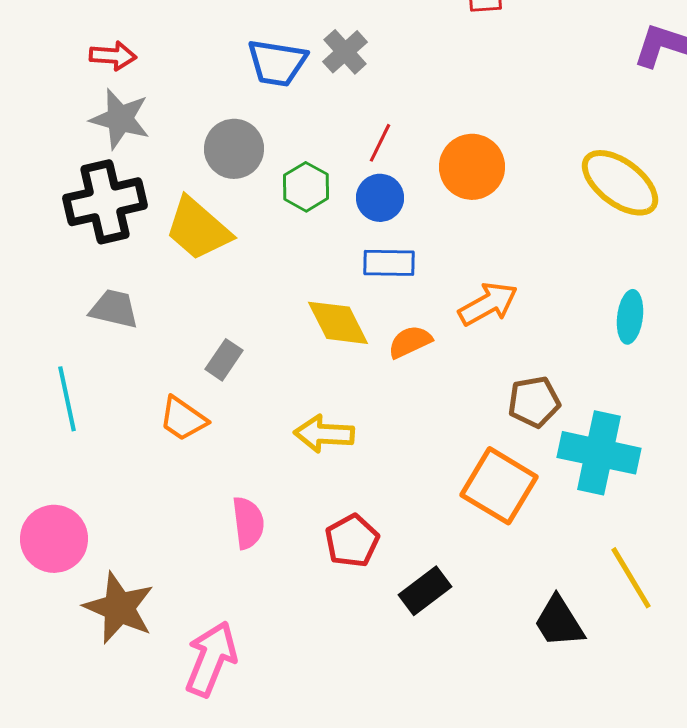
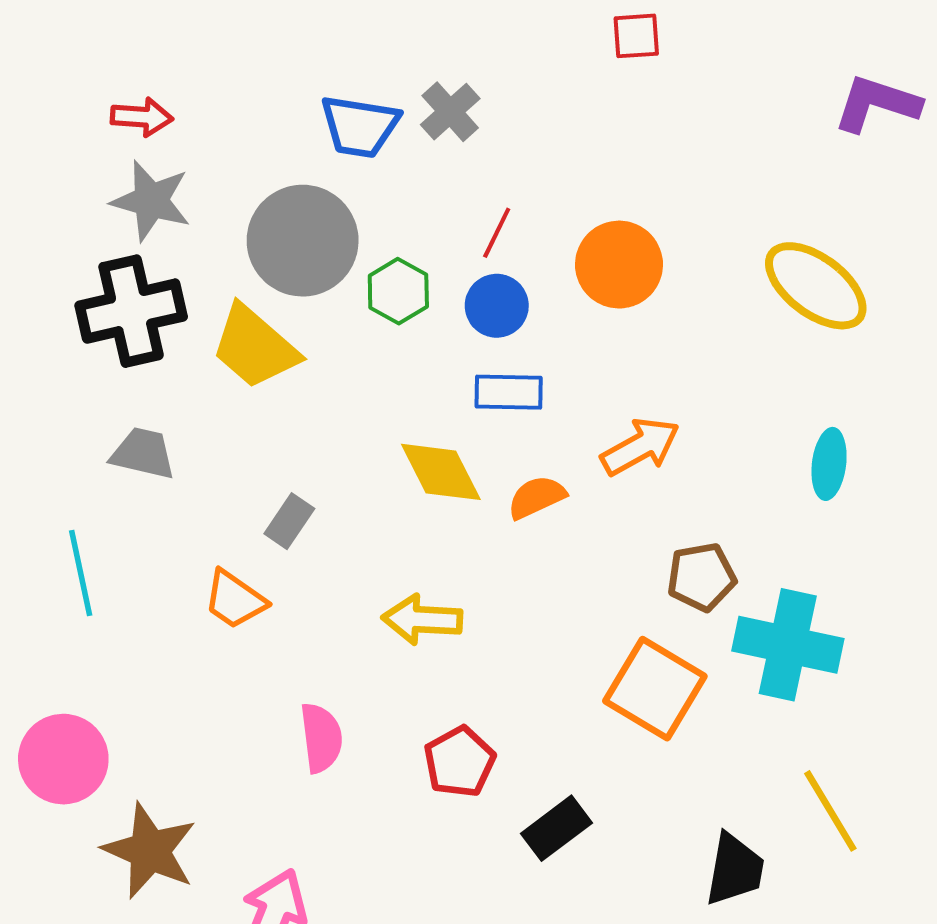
gray circle: (234, 149) -> (303, 241), size x1.4
black trapezoid: (559, 622) -> (735, 869), turned -138

